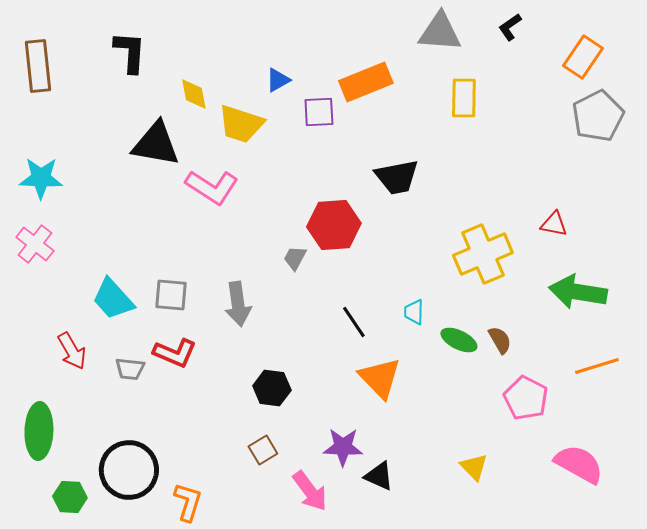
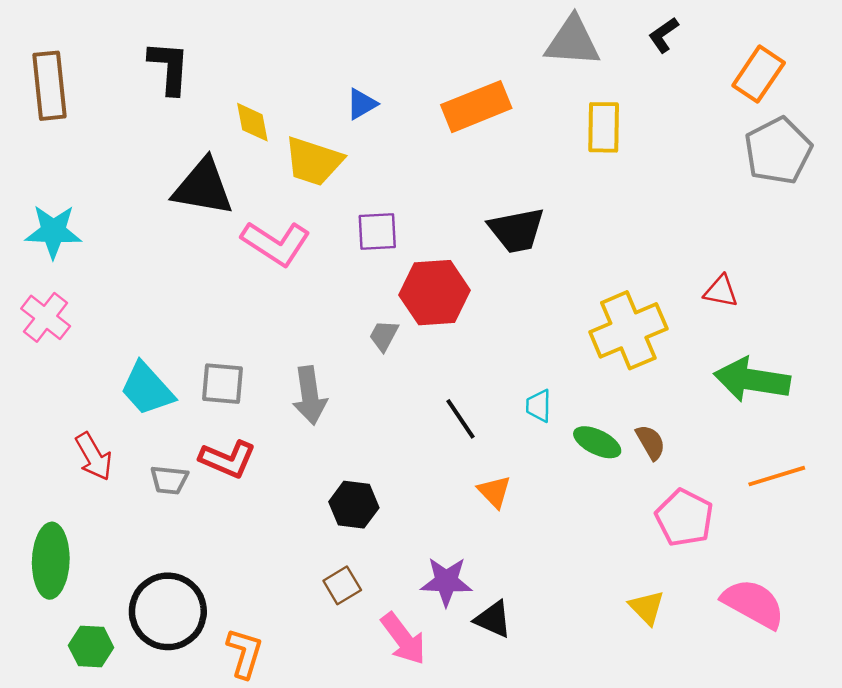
purple square: (319, 112) -> (377, 231), moved
orange triangle: (380, 378) -> (494, 492), size x0.6
yellow triangle: (474, 467) -> (647, 607), moved

